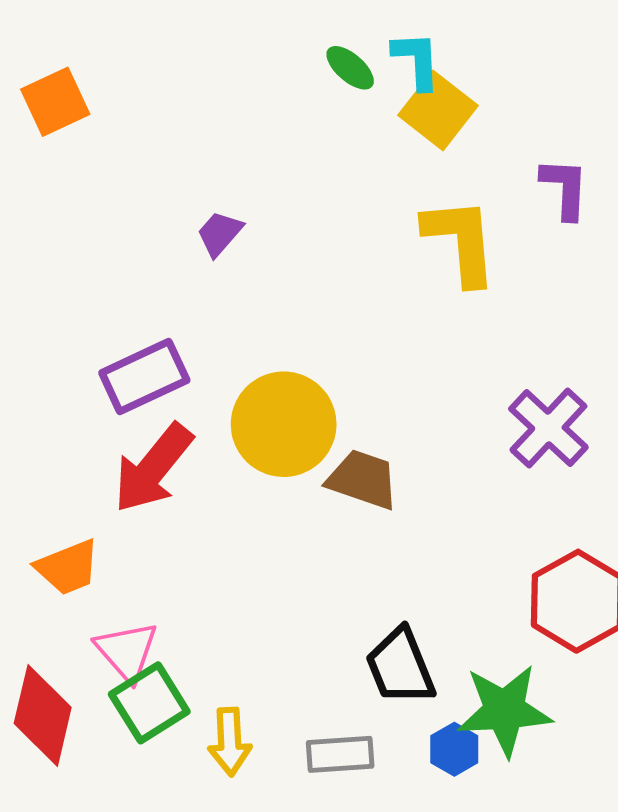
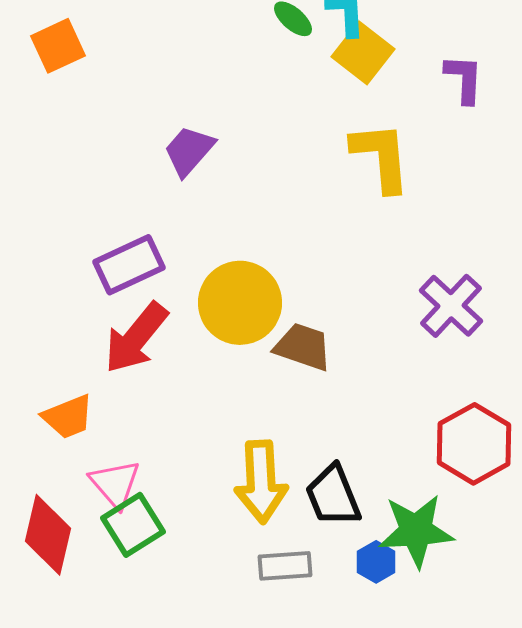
purple L-shape: (565, 188) -> (464, 79), moved
purple trapezoid: (220, 233) -> (189, 151), size x1.4
yellow arrow: (230, 742) -> (261, 482), moved, size x1.5

